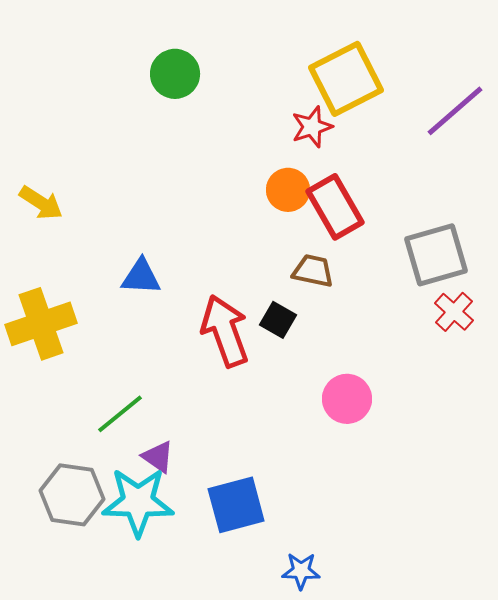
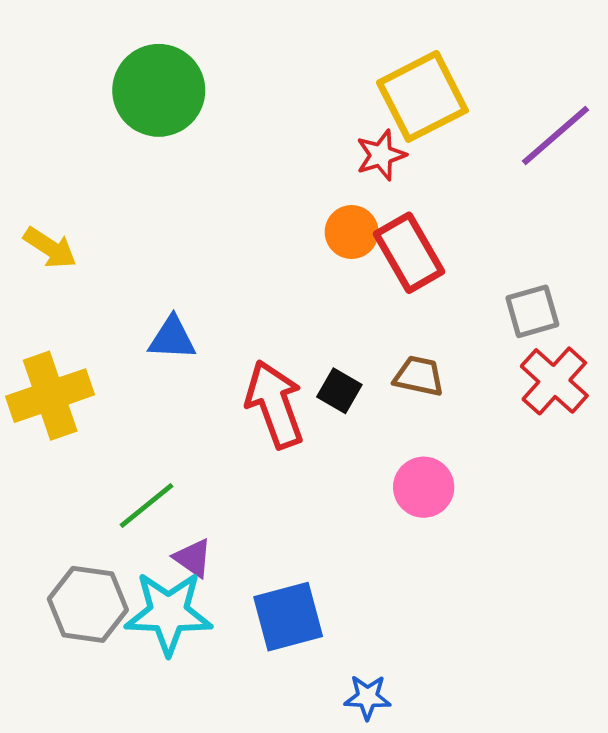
green circle: (175, 74) -> (159, 90), moved, size x1.5
gray square: (436, 255) -> (532, 311), size x0.7
brown trapezoid: (313, 271) -> (419, 376), moved
red cross: (454, 312) -> (554, 381), size x1.4

